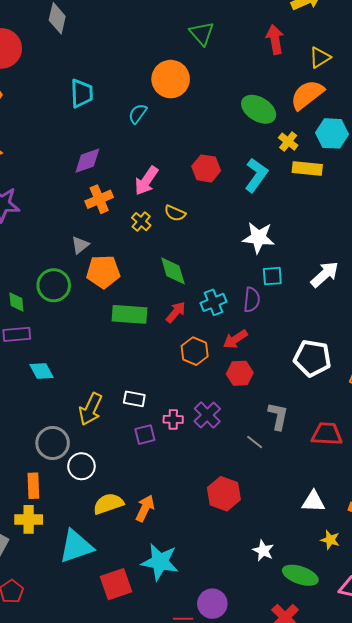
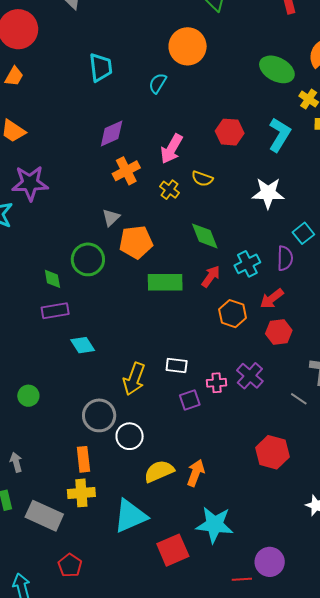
white star: (259, 238) -> (268, 193), moved
cyan square: (272, 276) -> (303, 233), turned -30

